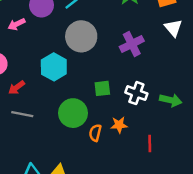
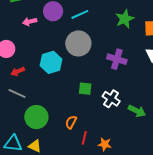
purple cross: (132, 44) -> (117, 59), turned 30
green circle: (73, 113) -> (36, 117), moved
orange star: (119, 125) -> (105, 144), moved
red line: (150, 144) -> (84, 138), moved

